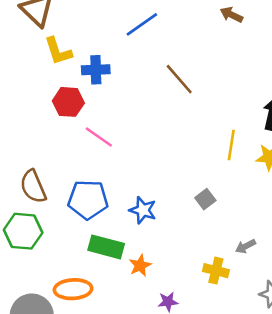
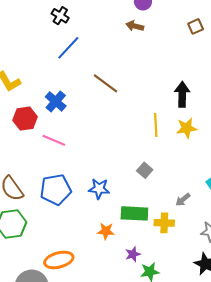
blue cross: (96, 70) -> (56, 101), moved, turned -35
green rectangle: (106, 247) -> (134, 213), moved
orange star: (140, 265) -> (106, 231), turned -30

